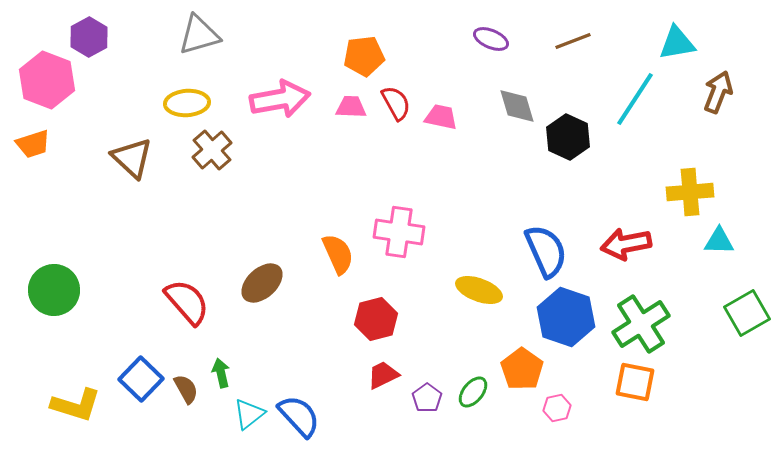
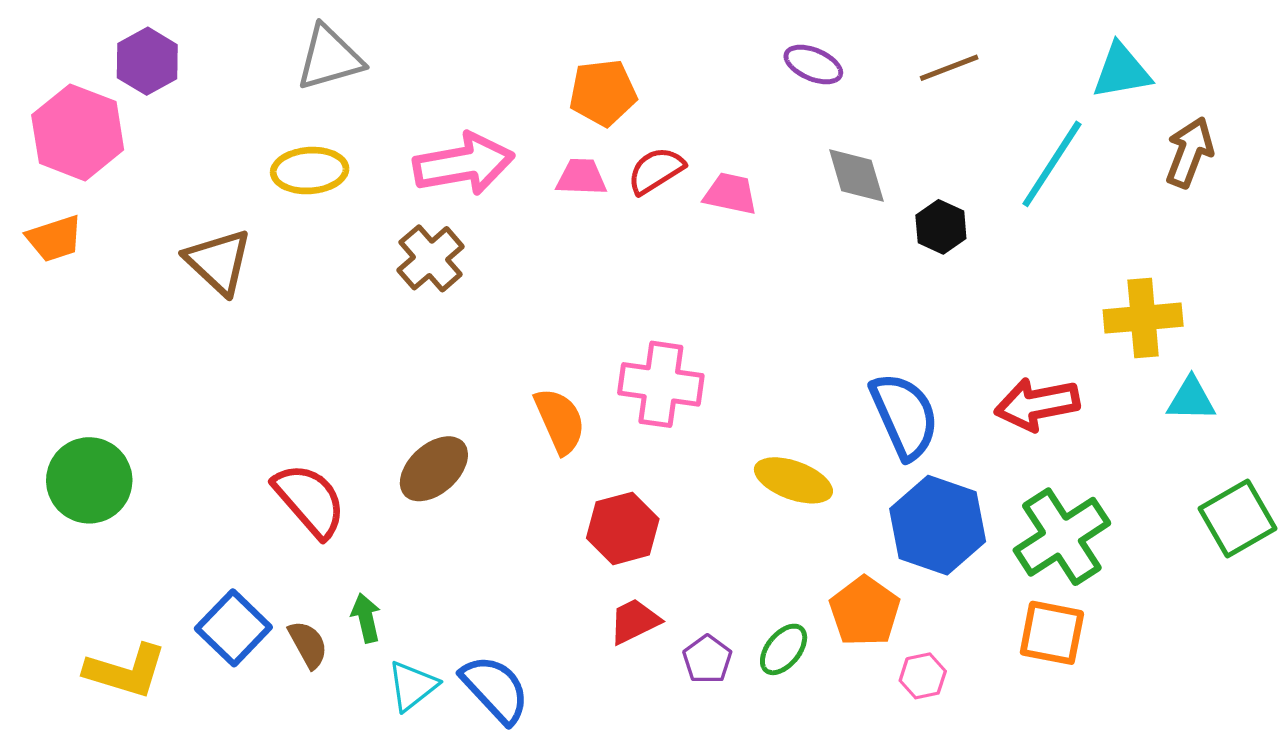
red semicircle: (396, 103) -> (656, 171), turned -93
black hexagon: (568, 137) -> (941, 227), size x0.7
brown cross: (212, 150) -> (431, 258), moved

